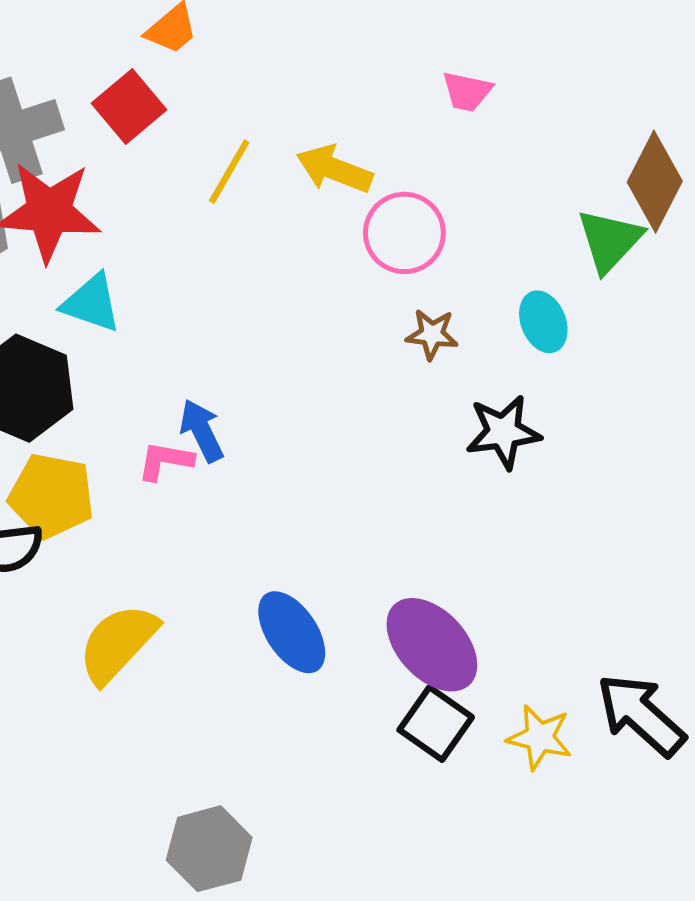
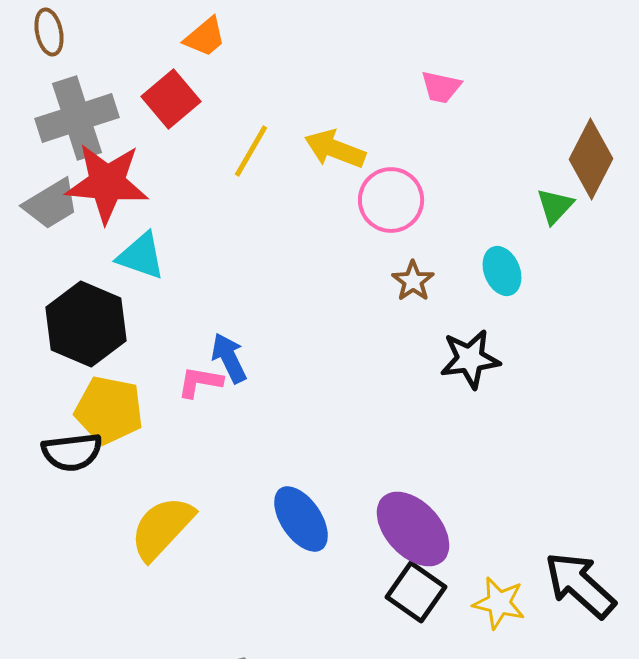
green triangle: (610, 240) -> (555, 206), size x0.7
brown star: (432, 334) -> (413, 281), turned 30

